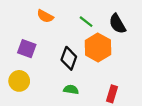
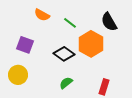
green line: (86, 22) -> (70, 23), moved
black diamond: (69, 58) -> (64, 54), turned -75
green semicircle: (71, 90) -> (66, 83), turned -48

